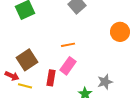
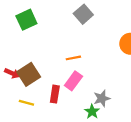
red arrow: (12, 76) -> (12, 73), moved
gray star: (105, 82) -> (102, 98), moved

